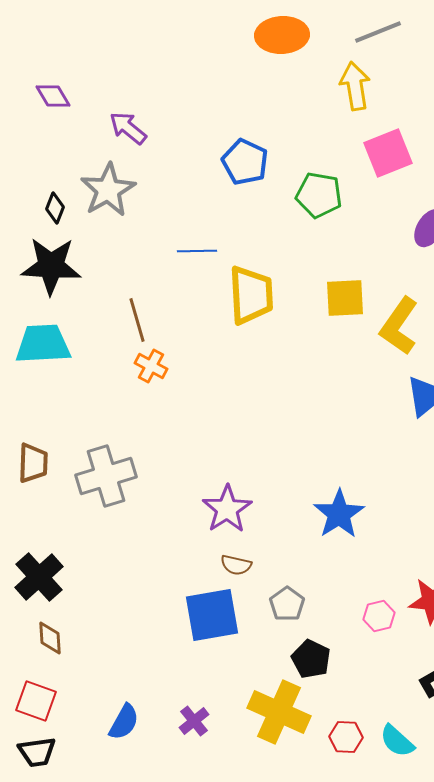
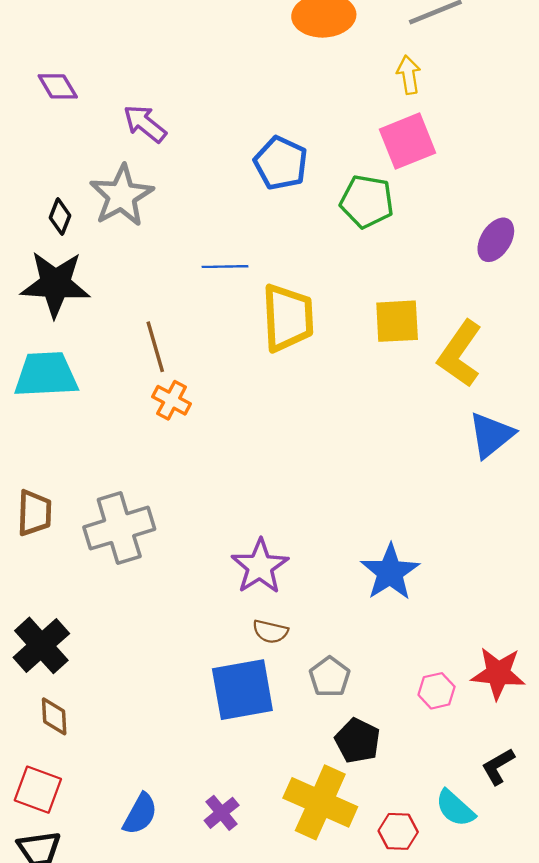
yellow arrow: (355, 86) -> (409, 75), size x0.7
pink square: (388, 153) -> (407, 141), moved
cyan semicircle: (397, 741) -> (455, 808), moved

